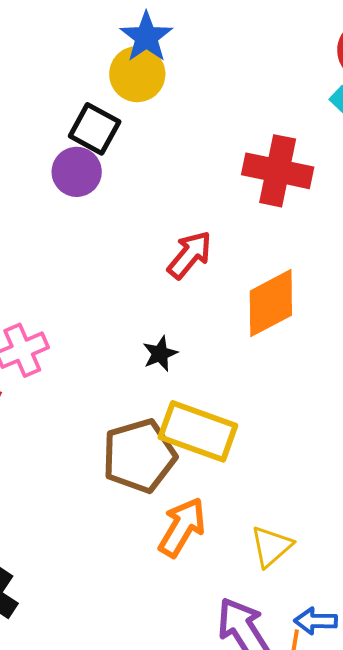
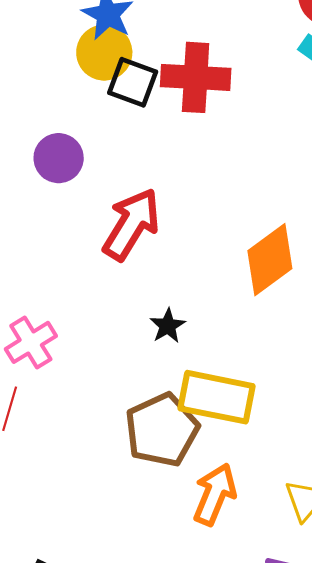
black square: (95, 129) -> (133, 82), moved
red cross: (278, 171) -> (196, 77), moved
red arrow: (190, 255) -> (131, 224), moved, size x1.4

